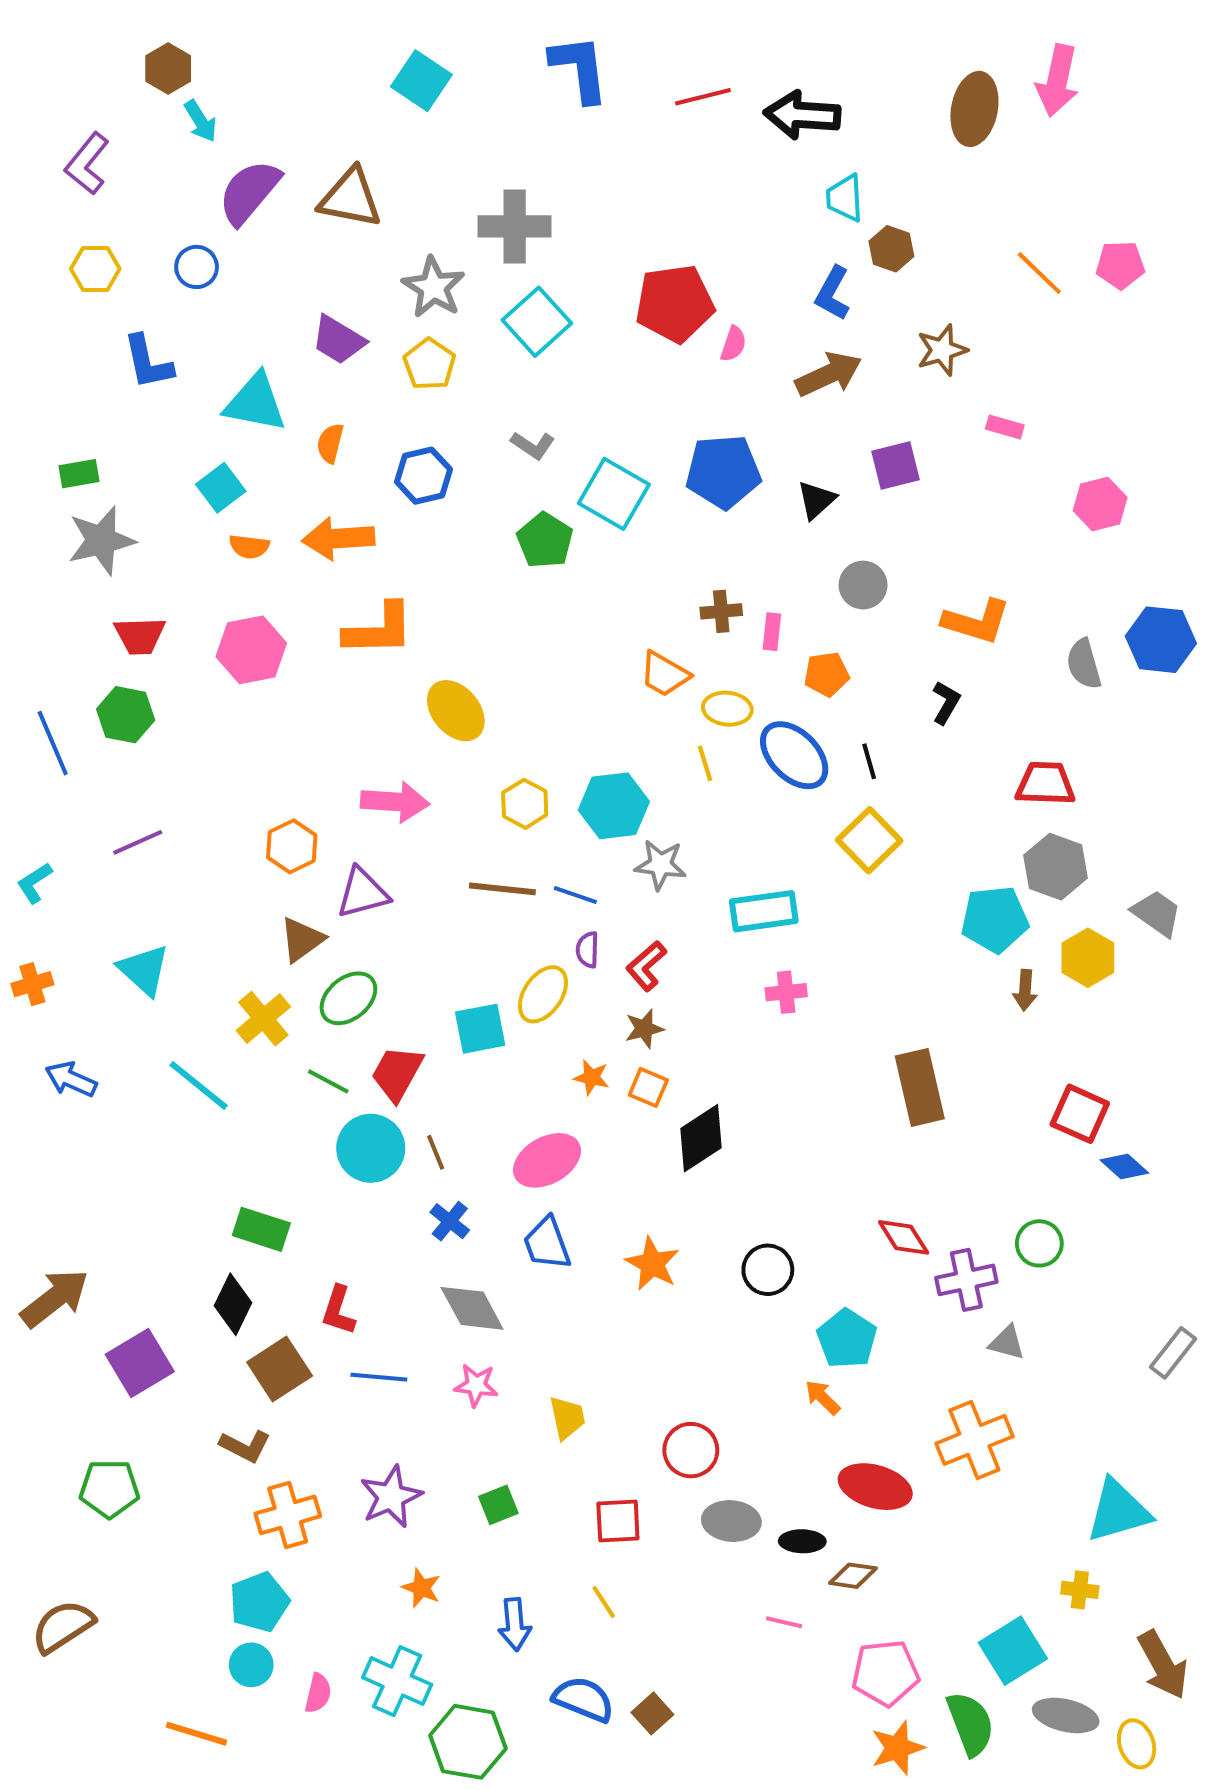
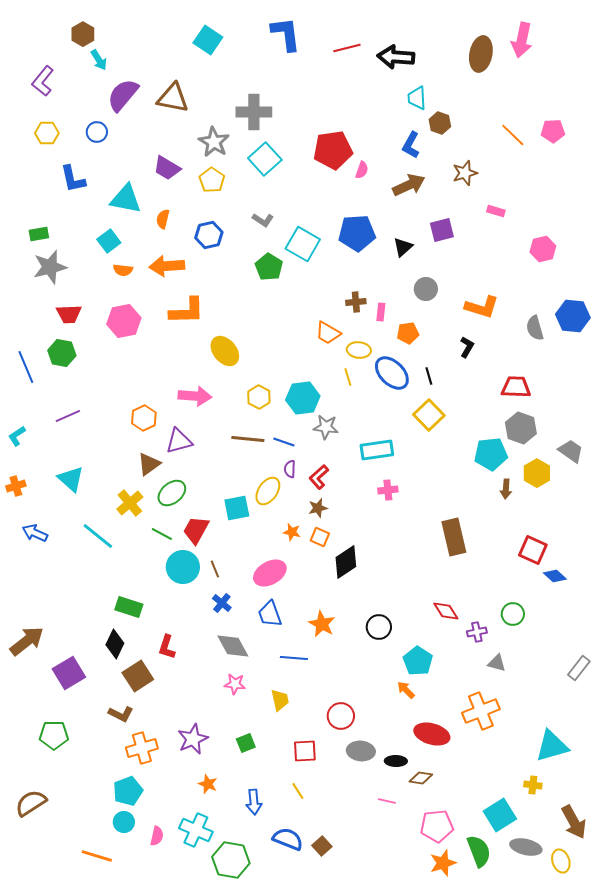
purple cross: (966, 1280) -> (477, 632), size x0.7
blue line: (379, 1377) -> (294, 658), moved

